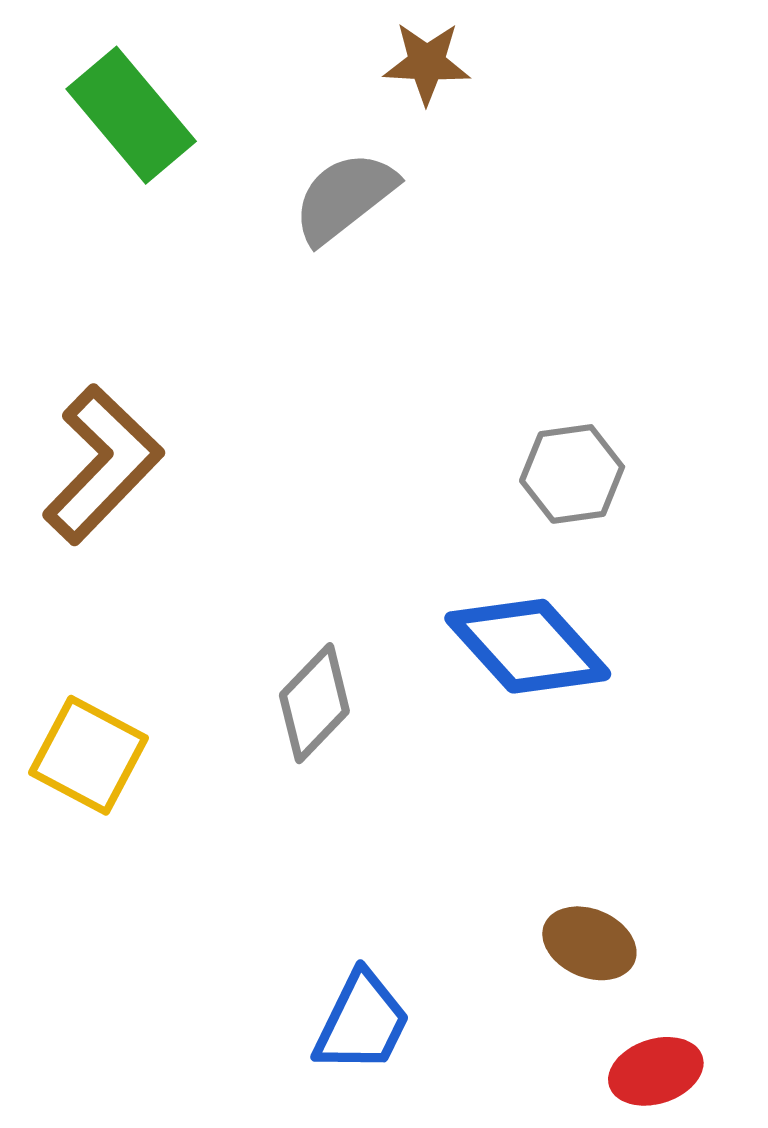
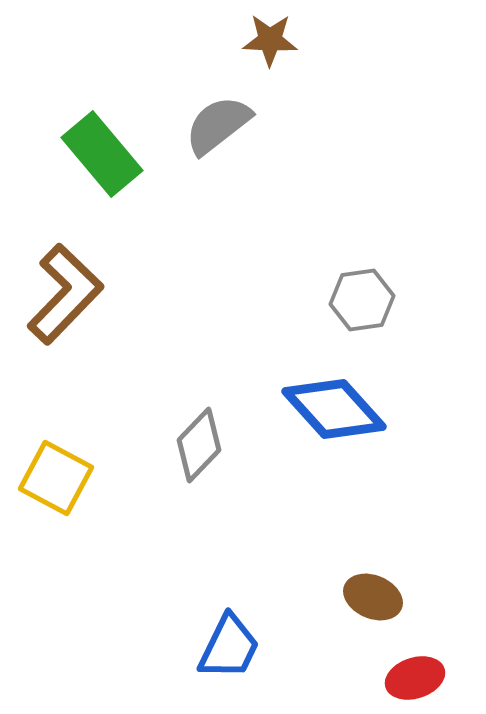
green rectangle: (131, 115) -> (102, 154), moved

